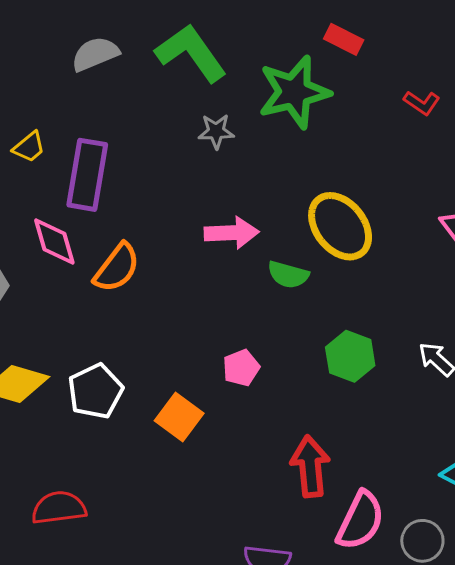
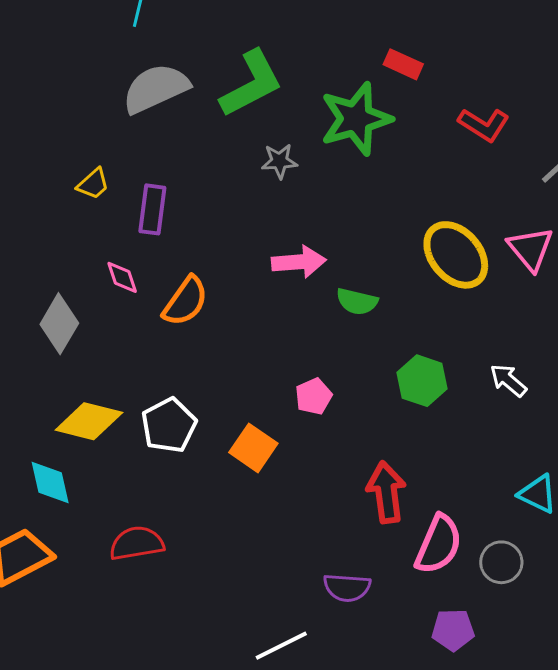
green L-shape: (191, 53) -> (251, 84), turned 100
gray semicircle: (95, 54) -> (156, 88), size x1.4
red L-shape: (422, 103) -> (484, 125), size x1.4
purple rectangle: (87, 175) -> (152, 209), size x0.7
yellow ellipse: (340, 226) -> (456, 255), moved
pink diamond: (54, 242) -> (122, 277), size x0.7

